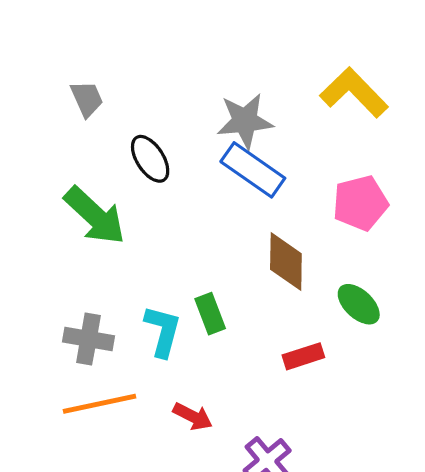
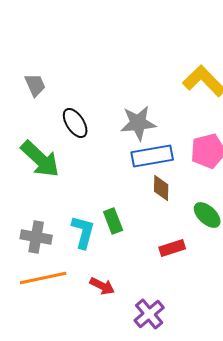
gray star: (245, 121) -> (138, 123), moved
blue rectangle: (253, 170) -> (152, 156), moved, turned -45
brown diamond: (286, 262) -> (161, 188), size x0.7

